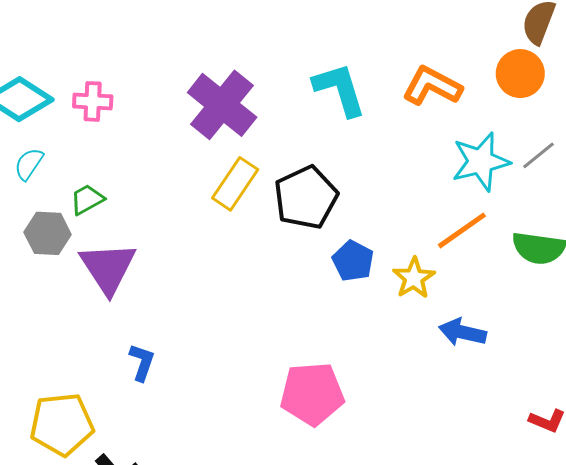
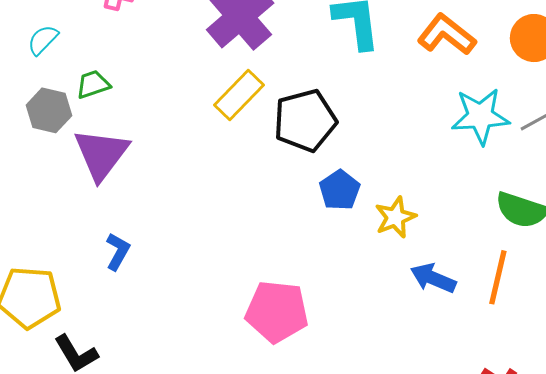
orange line: (462, 230) -> (498, 277), moved, turned -52

